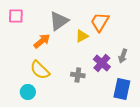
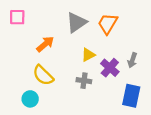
gray triangle: (59, 21) -> (76, 23), moved
yellow triangle: (82, 36) -> (88, 55), moved

